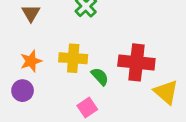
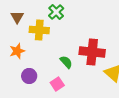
yellow cross: (73, 58) -> (39, 30), moved
purple circle: (23, 91) -> (29, 76), moved

